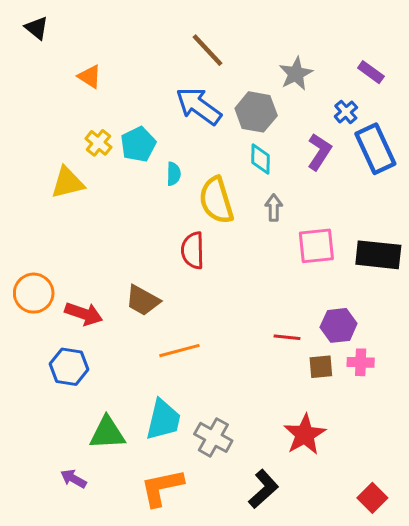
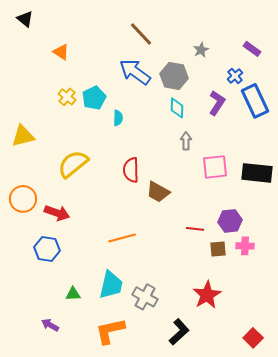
gray star: (296, 74) -> (201, 50), size x0.7
yellow triangle: (68, 183) -> (23, 136), moved
yellow semicircle: (216, 200) -> (73, 164), moved, turned 68
brown trapezoid: (143, 300) -> (158, 192), moved
green triangle: (107, 433) -> (73, 294), size x0.6

